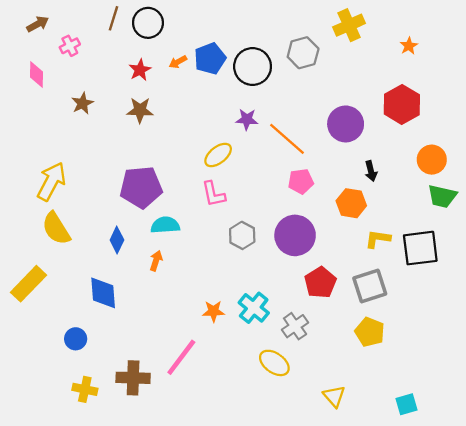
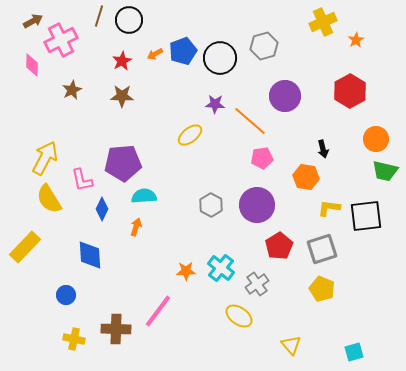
yellow cross: (349, 25) -> (323, 22), moved
pink cross: (70, 46) -> (61, 40), size x1.8
purple circle: (346, 124) -> (285, 96), moved
pink L-shape: (213, 194) -> (82, 180), moved

